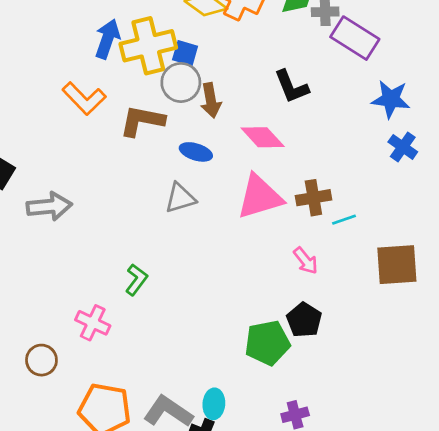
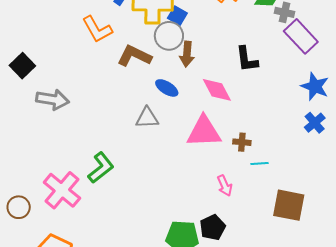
brown cross: (313, 198) -> (242, 142), size x0.7
green L-shape: (136, 280) -> (101, 168), size x1.4
pink cross: (93, 323) -> (62, 190), size x1.5

